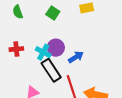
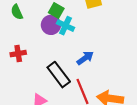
purple circle: (56, 48) -> (51, 25), moved
cyan cross: (43, 52) -> (66, 26), moved

